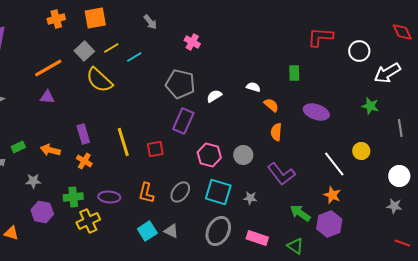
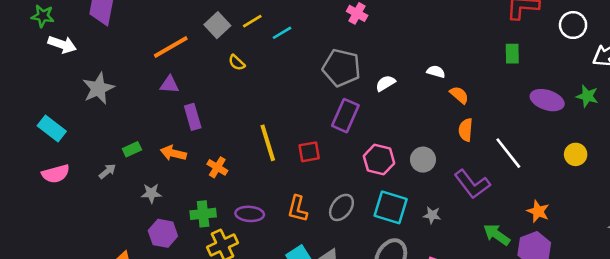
green rectangle: (294, 73) -> (512, 54), moved
yellow semicircle: (99, 80) -> (237, 63), size x0.5
purple ellipse: (316, 112) -> (547, 100), moved
purple rectangle: (83, 134) -> (193, 117), moved
white line: (334, 164) -> (508, 153), moved

